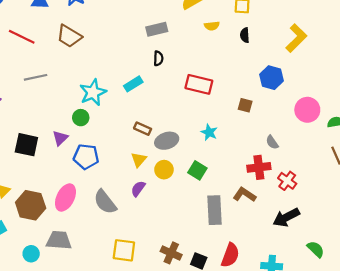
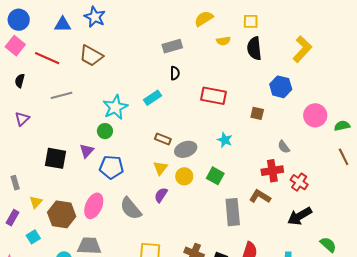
black semicircle: (245, 35) -> (254, 48), size x1.6

